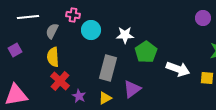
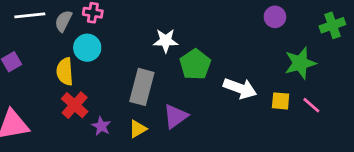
cyan circle: (91, 30) -> (87, 48), moved
gray semicircle: (52, 31) -> (63, 21), moved

